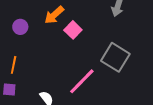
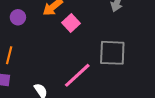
gray square: (115, 57) -> (112, 53), turned -32

